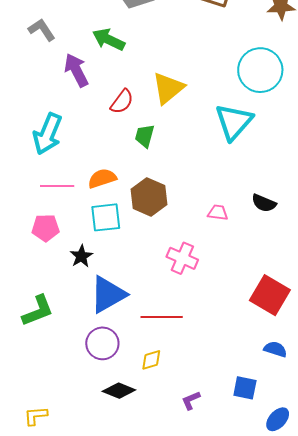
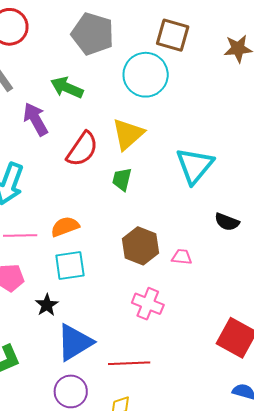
cyan circle: (260, 70) -> (146, 75), moved
red semicircle: (122, 102) -> (82, 149), size x1.4
green trapezoid: (145, 136) -> (122, 179), moved
brown hexagon: (149, 197) -> (140, 246), moved
black semicircle: (264, 203) -> (227, 222), moved

